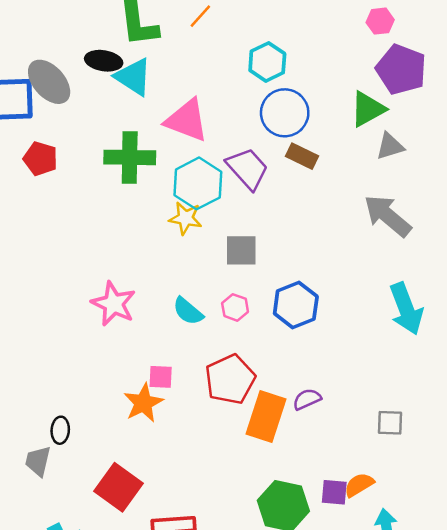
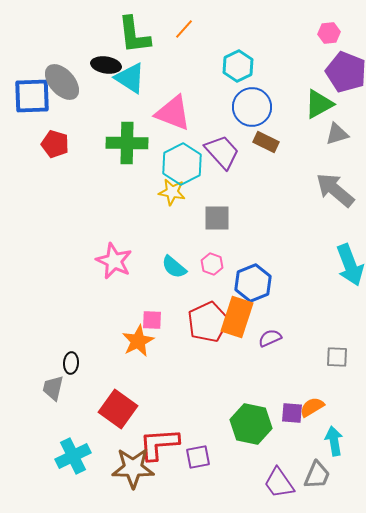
blue hexagon: (296, 305) -> (253, 283), moved
orange rectangle: (266, 417) -> (237, 317), moved

